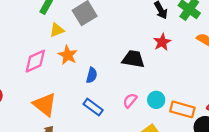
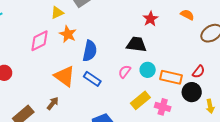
black trapezoid: (133, 59) -> (136, 44), moved
blue semicircle: (92, 75) -> (90, 51), size x1.5
orange triangle: (45, 105) -> (65, 76), moved

